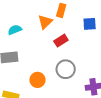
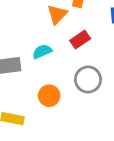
cyan semicircle: (15, 30) -> (42, 51), moved

